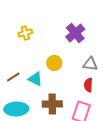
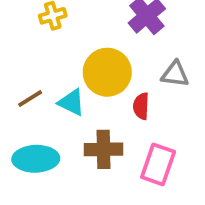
yellow circle: (54, 63) -> (107, 72), size x1.6
red semicircle: (88, 85) -> (141, 106), moved

